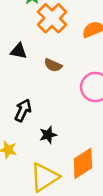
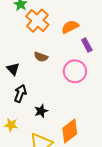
black triangle: (19, 51) -> (13, 69), moved, turned 40

